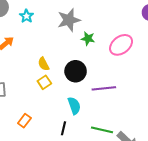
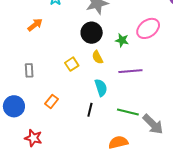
green star: (88, 39) -> (122, 40), moved
yellow semicircle: (44, 64) -> (97, 57), moved
black circle: (76, 71) -> (92, 33), moved

